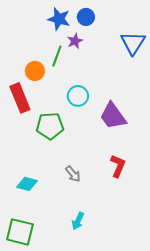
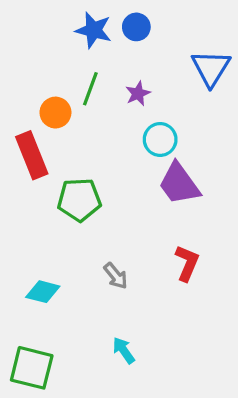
purple star: (75, 41) -> (138, 94), moved
cyan circle: (78, 96) -> (160, 139), moved
cyan arrow: (78, 221) -> (124, 350), turned 120

